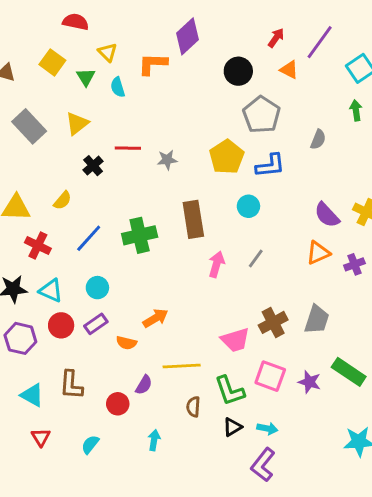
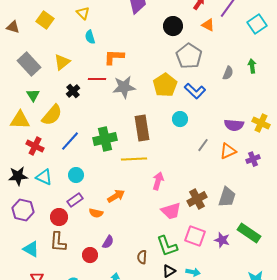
orange L-shape: (153, 64) -> (114, 57), moved
green triangle: (86, 77) -> (33, 95), moved
green arrow: (356, 110) -> (252, 66), moved
gray star: (167, 160) -> (124, 87), size x1.6
blue L-shape: (270, 166) -> (195, 91), turned 50
yellow semicircle: (63, 200) -> (52, 115), size x1.6
purple semicircle: (327, 215) -> (234, 125), turned -42
gray line: (256, 259) -> (203, 145), moved
pink arrow: (217, 264) -> (158, 181), moved
red circle: (61, 325) -> (59, 217), moved
yellow line: (182, 366) -> (134, 159), moved

